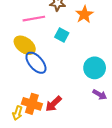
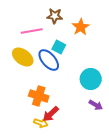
blue ellipse: (36, 63) -> (49, 60), moved
orange cross: (32, 104) -> (39, 96), moved
yellow arrow: (17, 113) -> (41, 123), moved, turned -88

